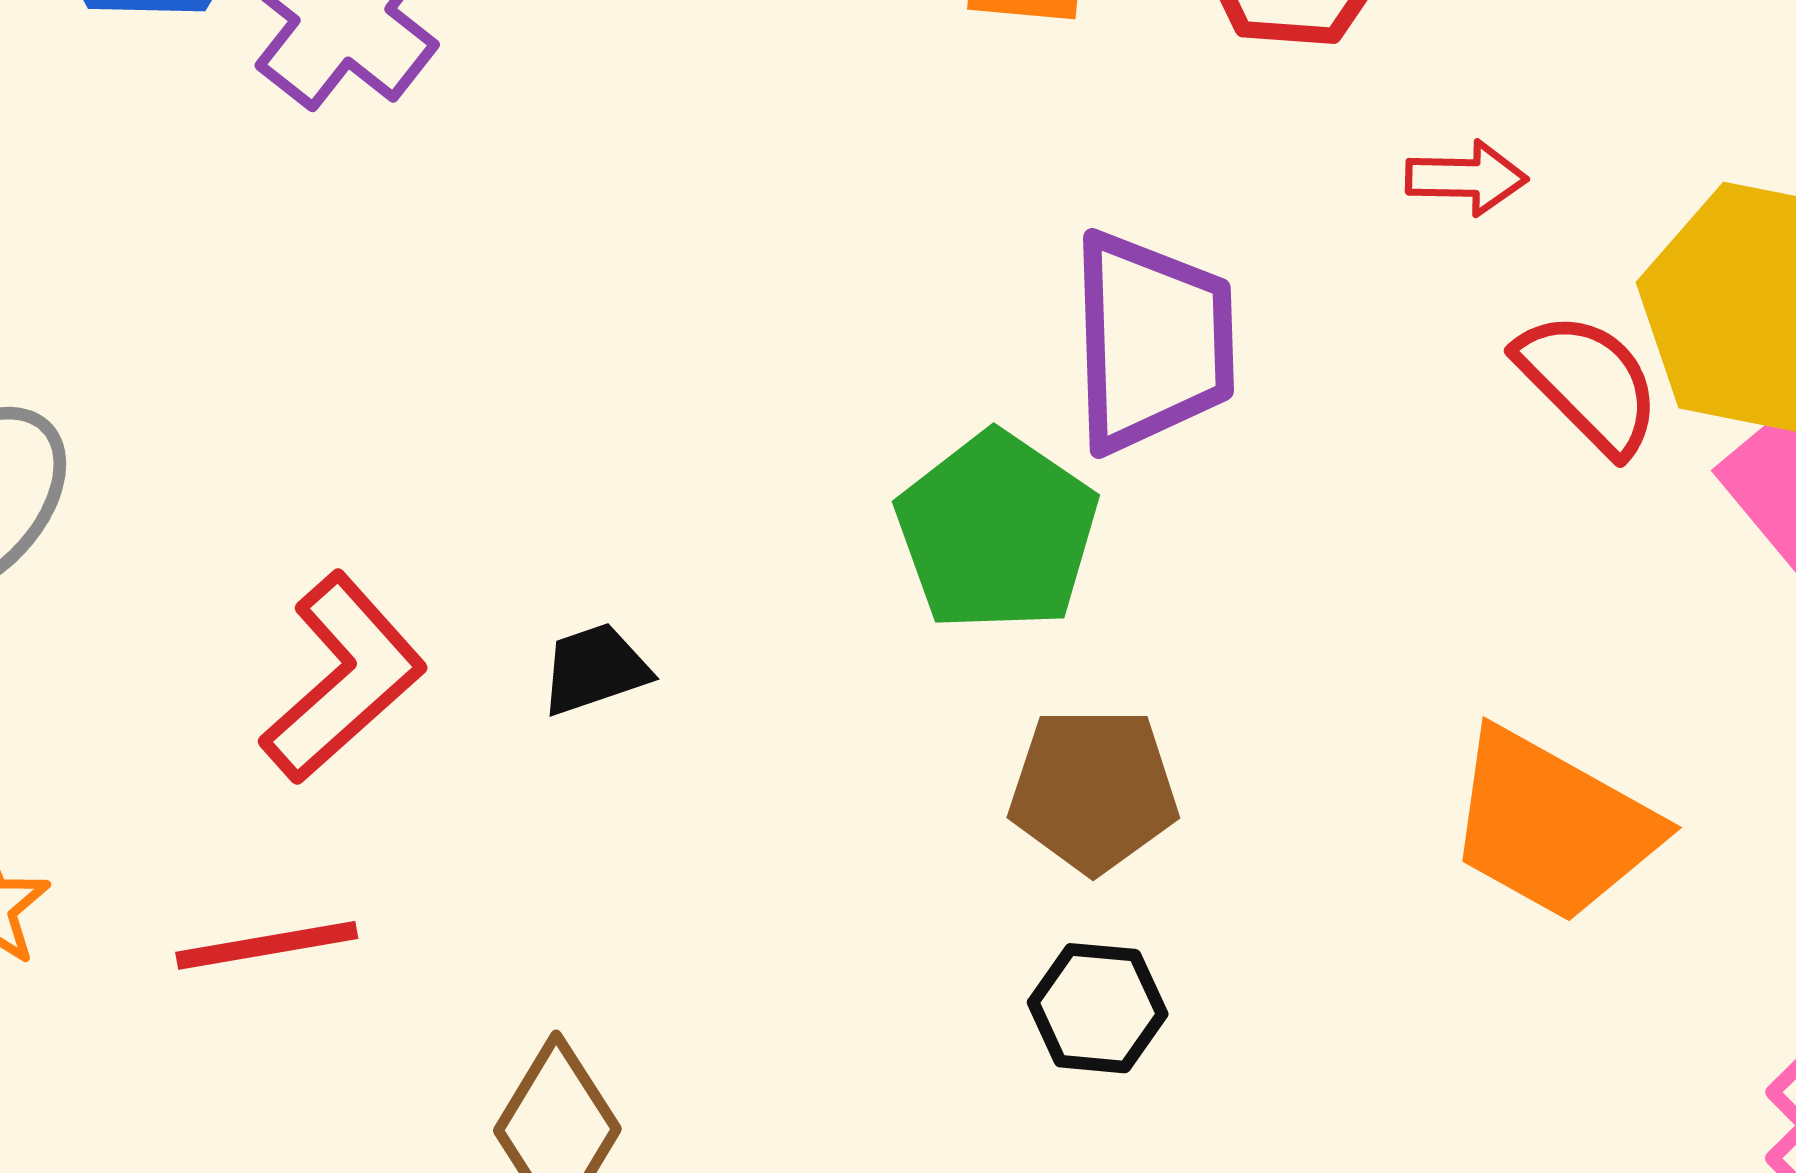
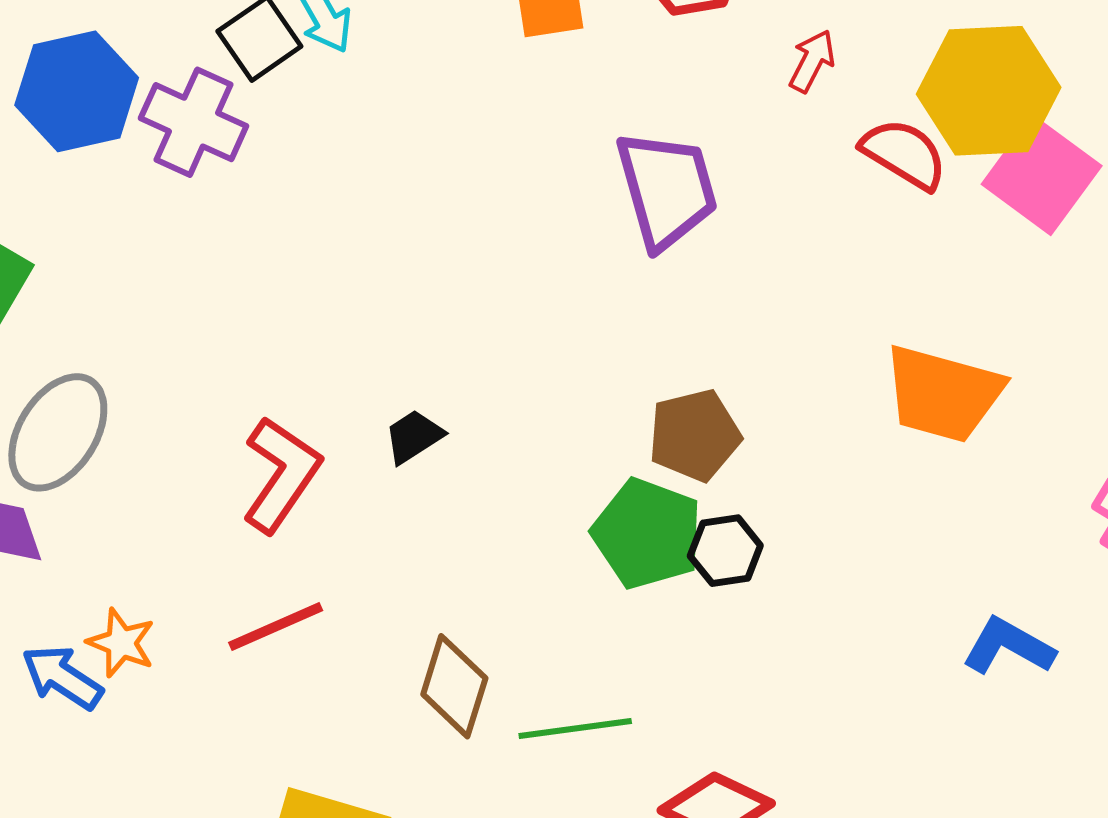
red arrow: (1466, 178) -> (812, 61), turned -50
green pentagon: (997, 532) -> (647, 534), moved

